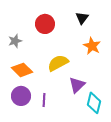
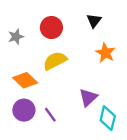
gray star: (15, 41) -> (16, 37), moved
yellow semicircle: (58, 63) -> (55, 61), moved
purple line: (44, 100) -> (50, 115), turned -40

